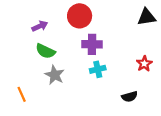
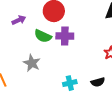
green semicircle: (45, 51) -> (43, 36), moved
cyan cross: (98, 69) -> (70, 83), moved

